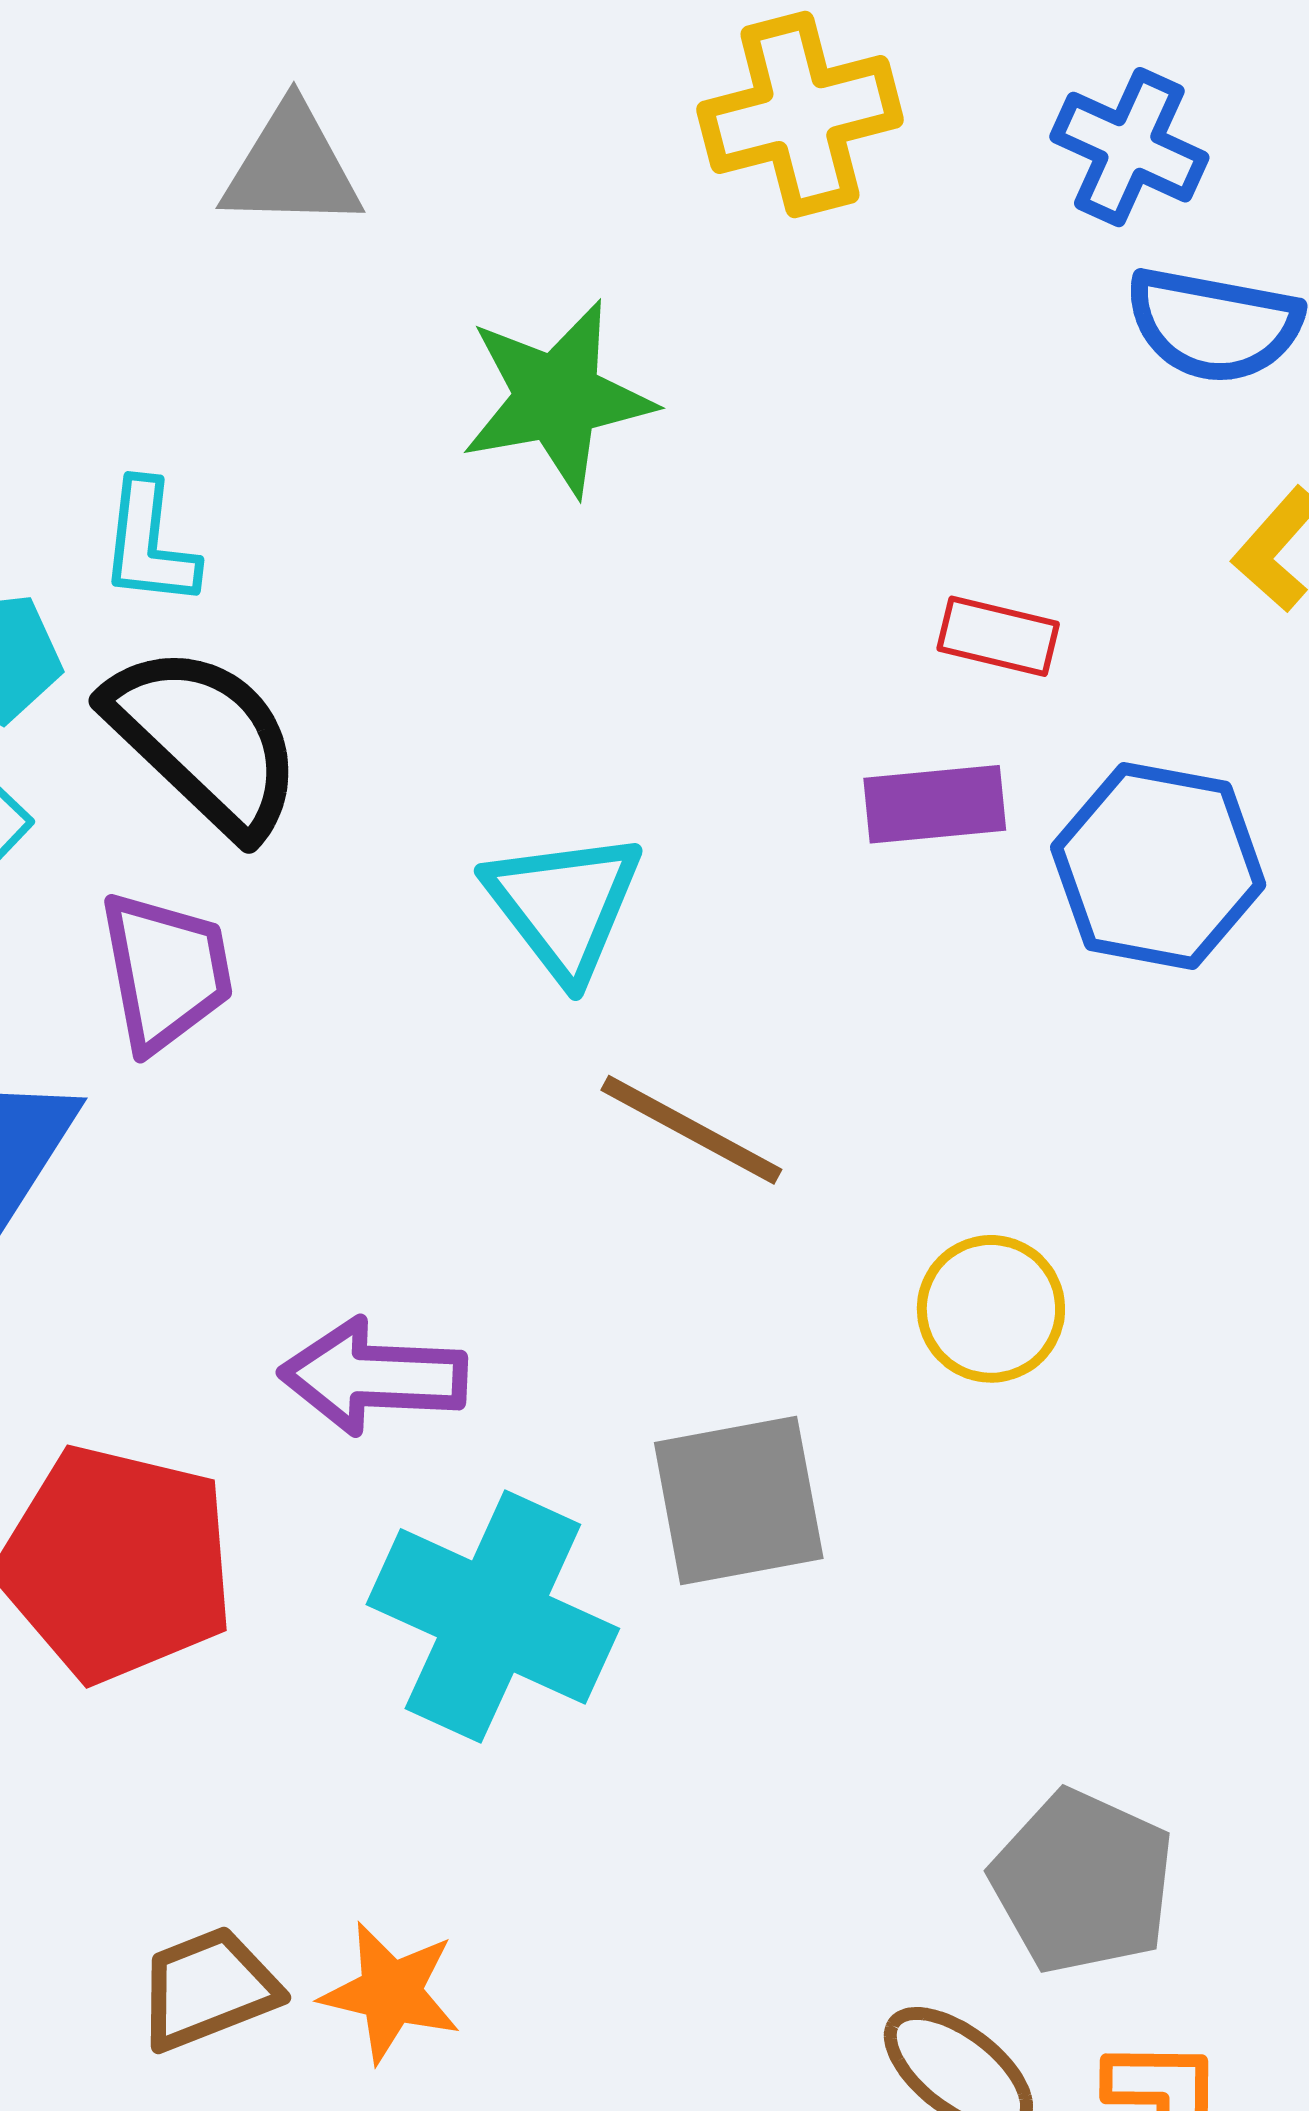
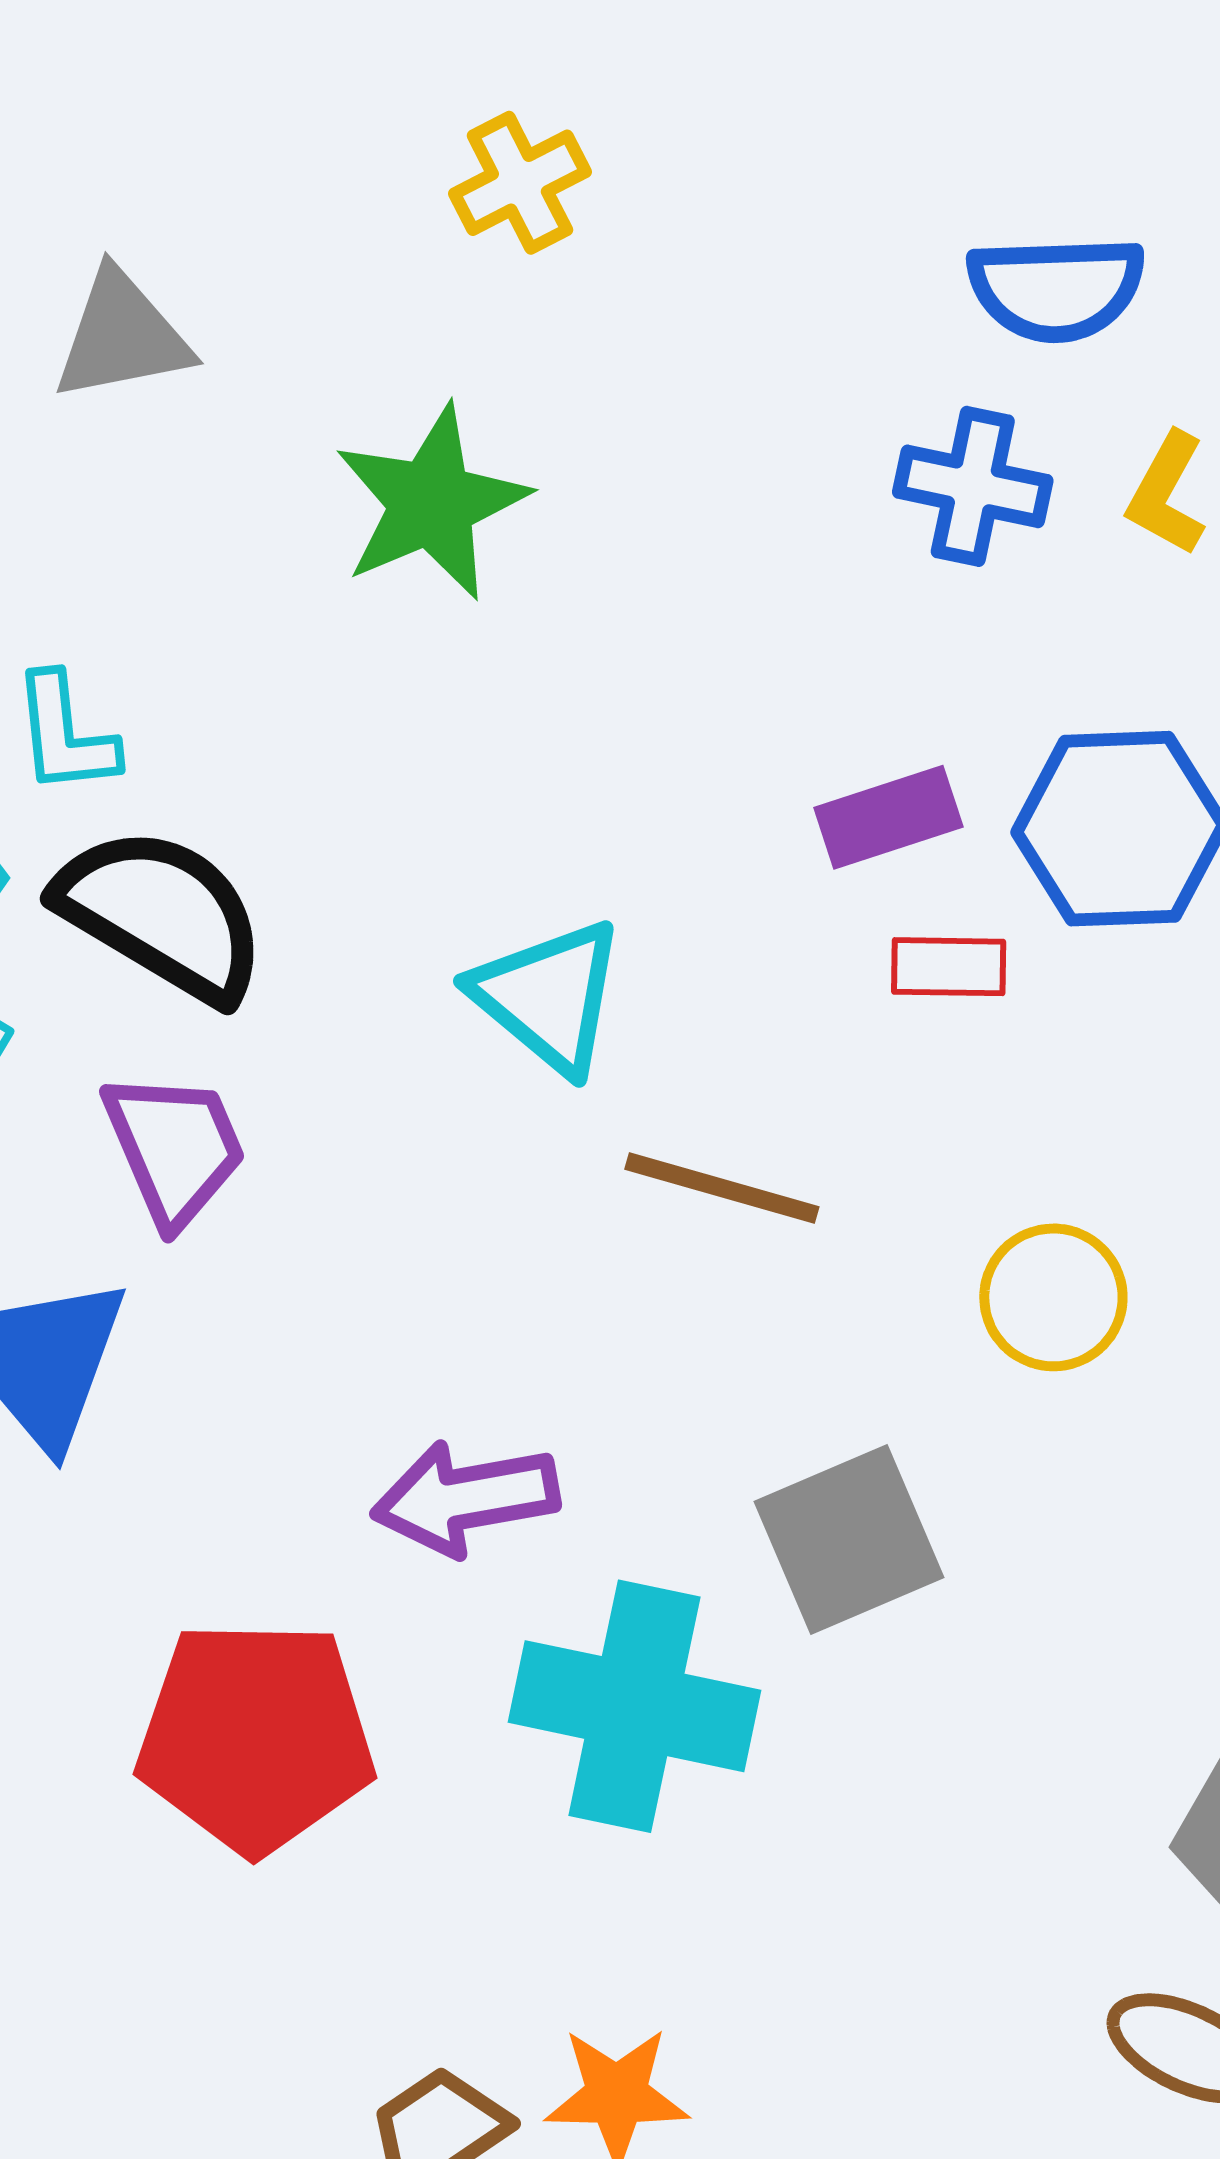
yellow cross: (800, 115) -> (520, 183), moved, size x0.7
blue cross: (1129, 147) -> (973, 486), moved
red rectangle: (998, 636) -> (949, 967), moved

